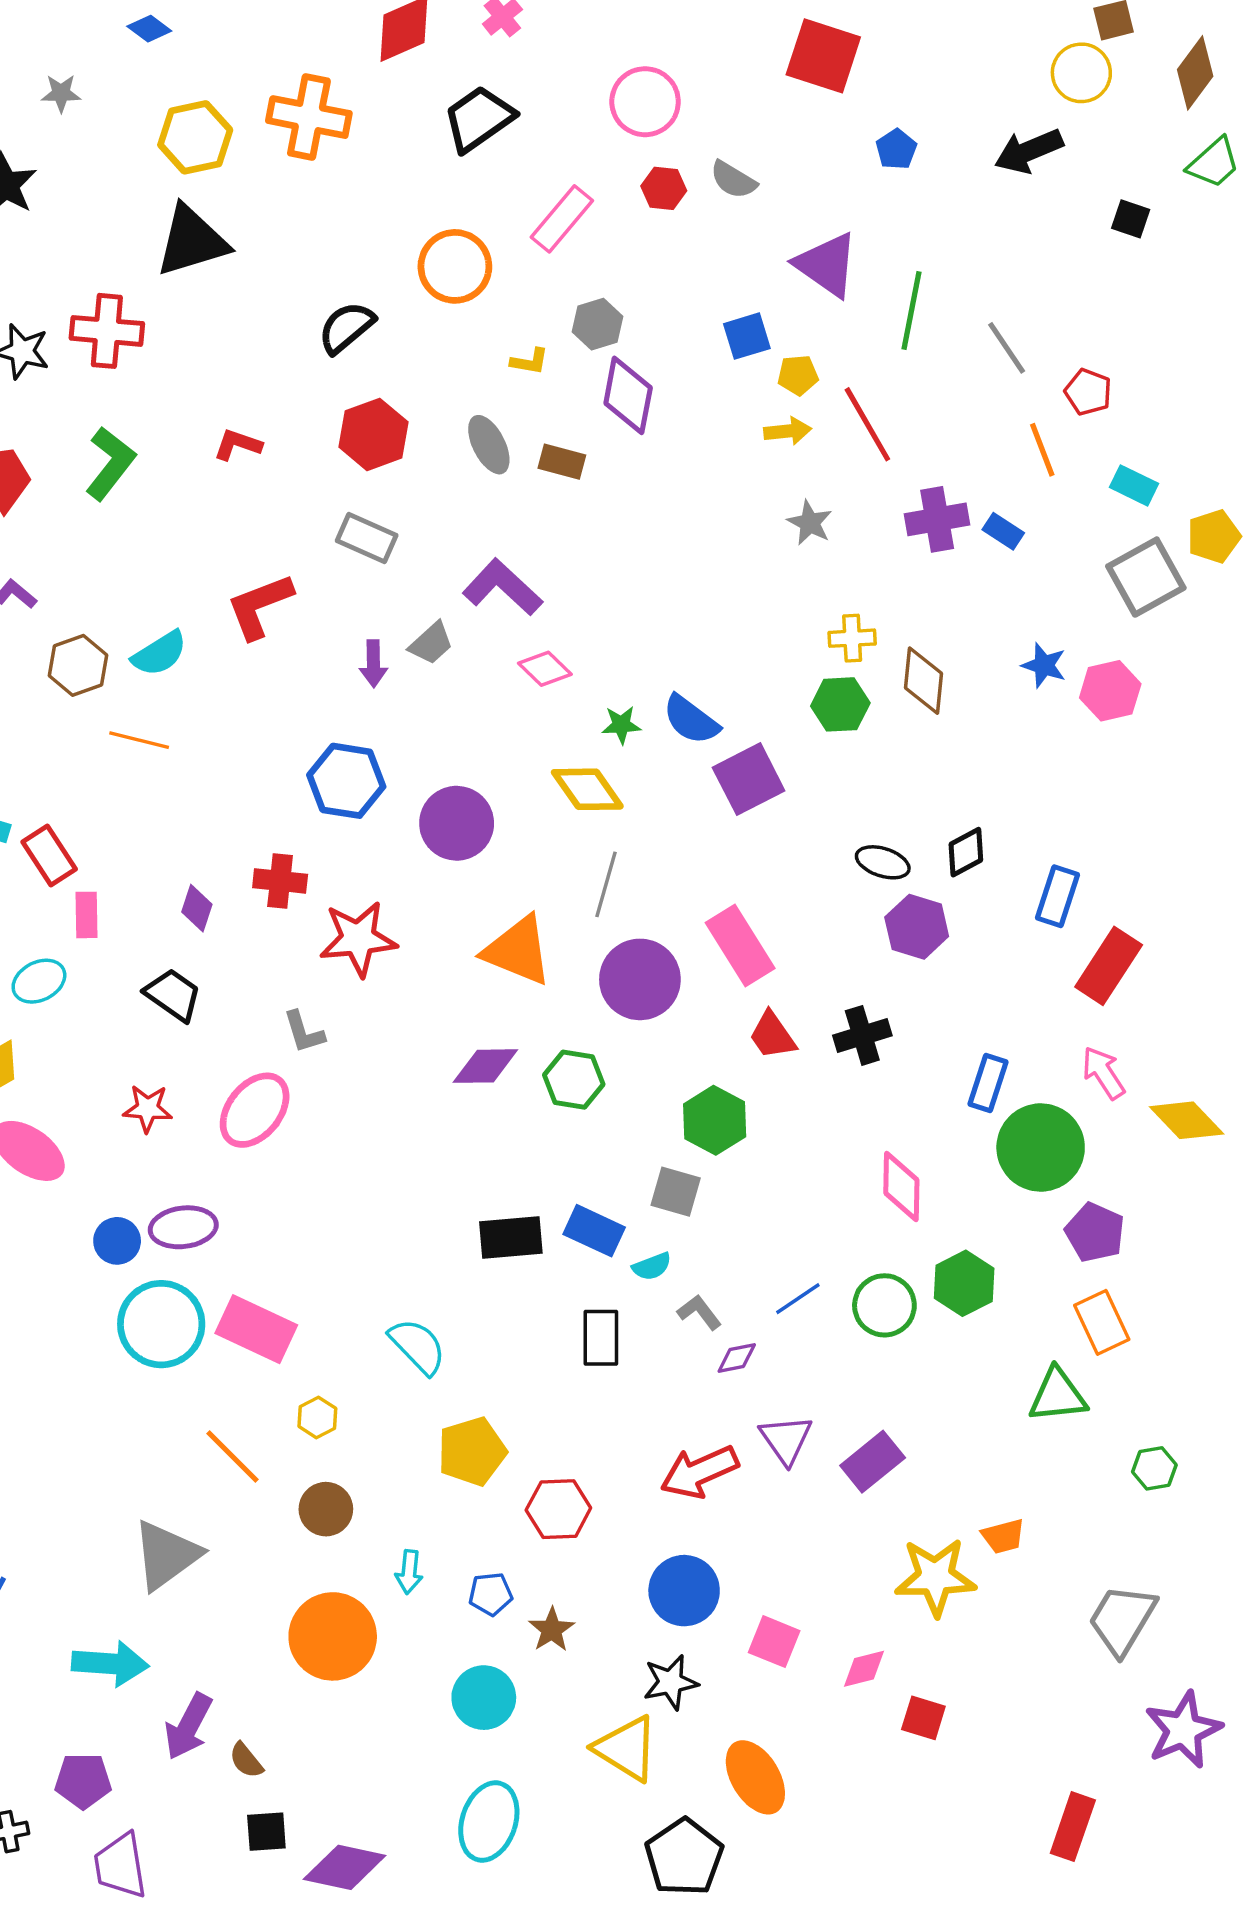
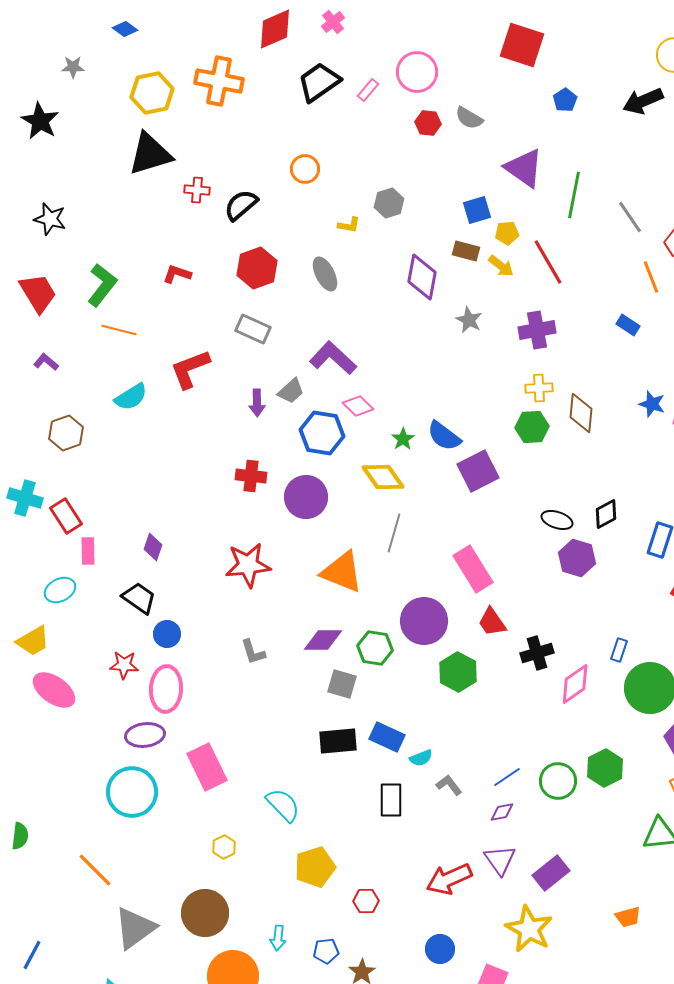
pink rectangle: (562, 219) -> (368, 90), moved, size x0.6
orange circle: (455, 266) -> (305, 169), size x0.7
red cross: (107, 331) -> (197, 190), moved, size x0.6
purple diamond: (628, 395) -> (422, 277), moved
yellow arrow: (788, 431) -> (501, 266), turned 44
brown rectangle: (562, 462) -> (466, 251), moved
purple cross: (937, 519) -> (537, 330), moved
gray star: (810, 523) -> (469, 320), moved
brown hexagon: (78, 665) -> (66, 433), moved
green star: (621, 725) -> (403, 439), turned -30
orange line: (139, 740) -> (119, 330), moved
blue hexagon: (346, 781) -> (322, 433), moved
red cross: (280, 881) -> (251, 476), moved
purple circle: (640, 979) -> (424, 621), moved
gray L-shape: (304, 1032) -> (253, 652), moved
black cross: (862, 1035) -> (537, 653), moved
blue rectangle: (988, 1083) -> (619, 650), size x0.7
pink ellipse: (255, 1110) -> (166, 689), moved, turned -36
pink diamond: (901, 1187) -> (575, 684), moved, turned 54
gray square: (676, 1192) -> (342, 684), moved
blue circle: (117, 1241) -> (167, 634), moved
pink rectangle: (256, 1329) -> (207, 767), moved, turned 39
purple diamond: (737, 1358) -> (502, 812), moved
orange line: (233, 1456) -> (95, 870), moved
brown circle: (326, 1509) -> (205, 913), moved, size x1.5
red hexagon: (558, 1509) -> (366, 901), size x0.7
yellow star: (935, 1577) -> (529, 929), moved, turned 30
blue circle: (684, 1591) -> (440, 949), size x0.7

